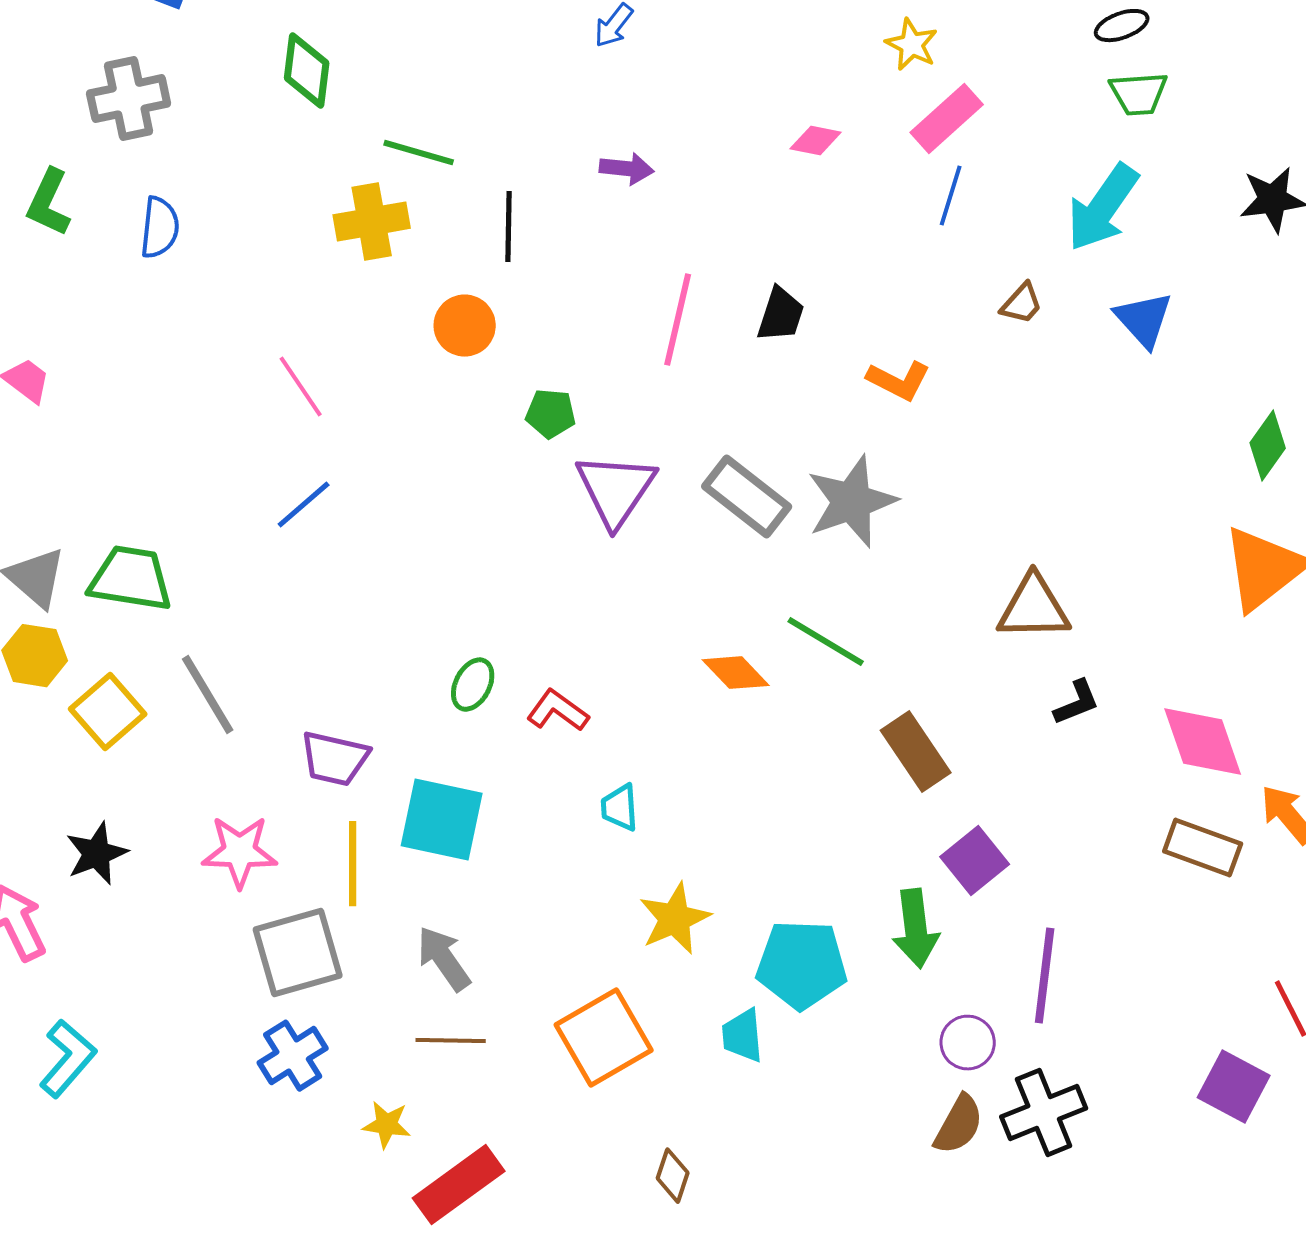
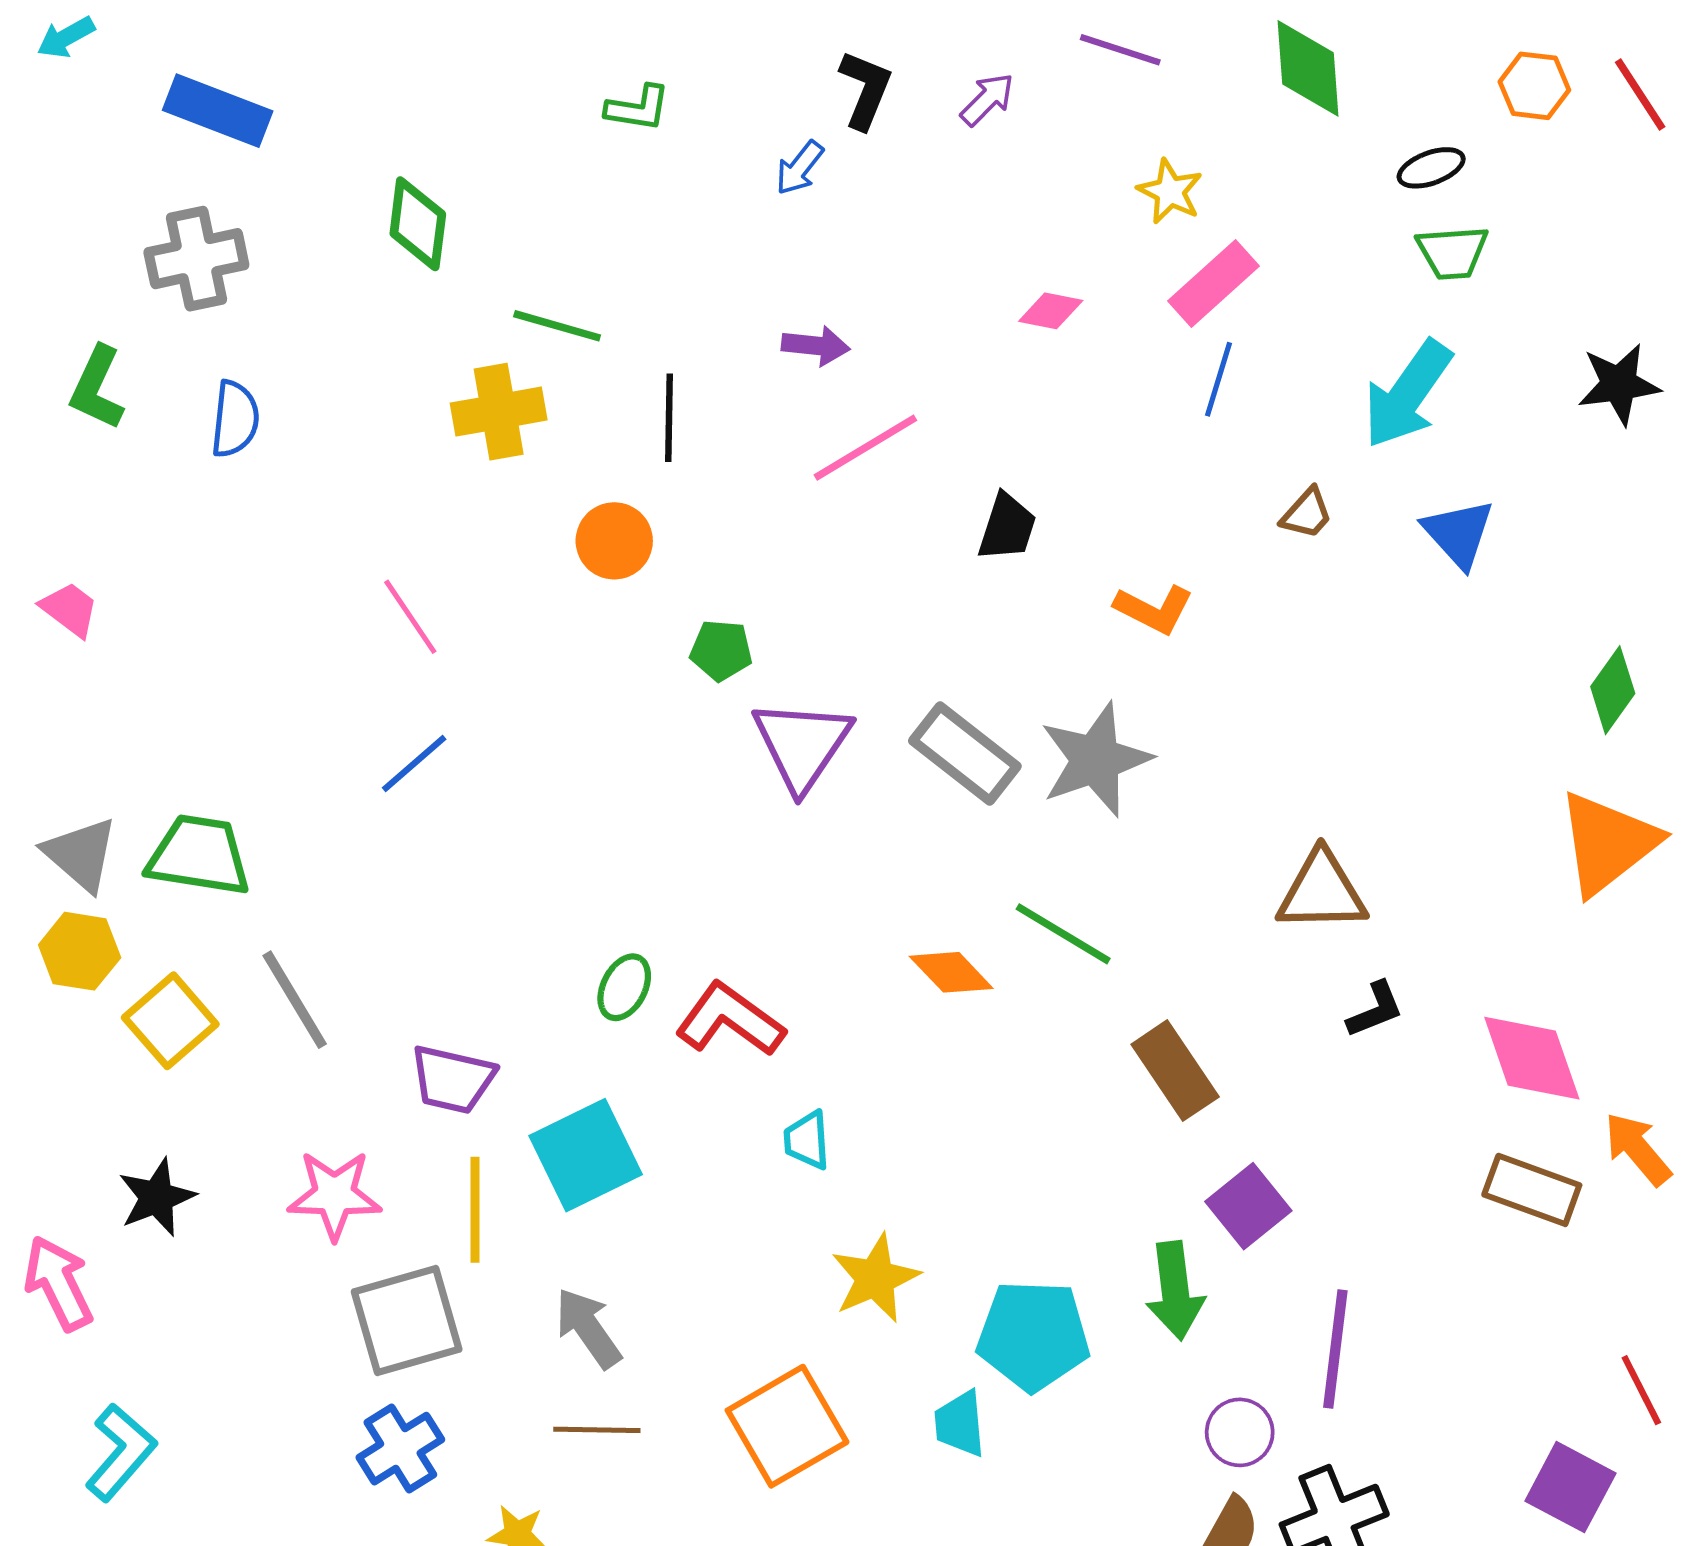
pink line: (678, 320) -> (865, 448), moved, turned 46
red L-shape: (558, 711) -> (730, 1020), size x1.4
cyan square: (442, 820) -> (586, 1155), turned -38

